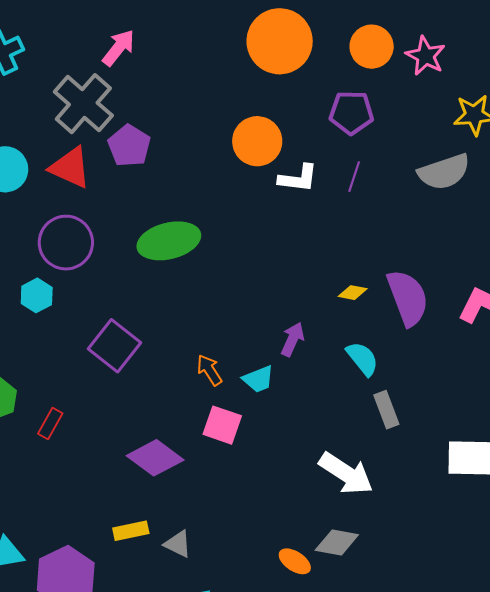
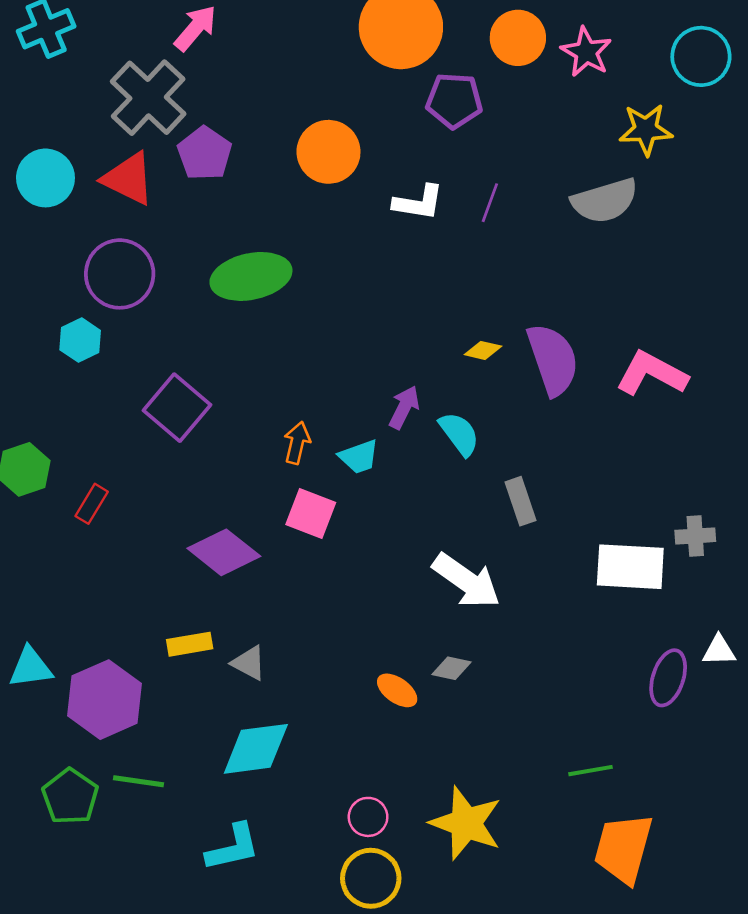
purple pentagon: (351, 113) -> (454, 101), moved
orange circle: (257, 141) -> (328, 152), moved
cyan semicircle: (362, 359) -> (459, 434), moved
orange arrow: (209, 370) -> (297, 443), turned 44
gray diamond: (337, 542) -> (452, 668), size x0.7

